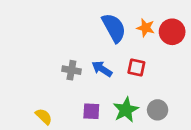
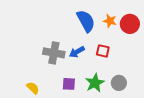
blue arrow: (102, 69) -> (77, 52), turned -63
gray cross: (71, 70) -> (54, 53), size x1.5

